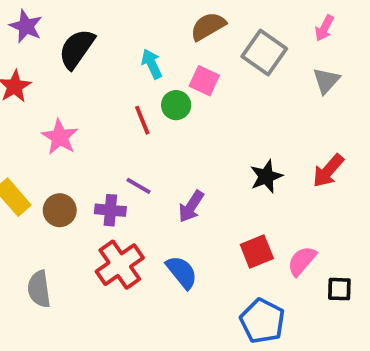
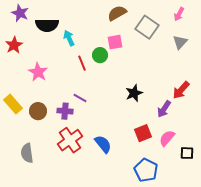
black semicircle: (77, 49) -> (47, 25), turned -125
cyan arrow: (152, 64) -> (69, 38), moved
pink square: (204, 81) -> (115, 42), turned -35
black star: (266, 176) -> (134, 93), moved
purple arrow: (191, 206) -> (164, 109), moved

